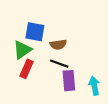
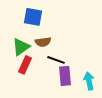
blue square: (35, 32) -> (33, 17), moved
brown semicircle: (58, 44) -> (43, 42), moved

